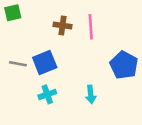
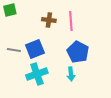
blue pentagon: (124, 65) -> (78, 52), moved
cyan cross: (47, 94) -> (37, 74), size x1.5

